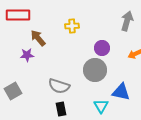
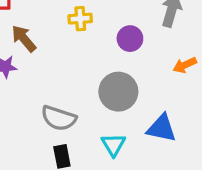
purple circle: (102, 48) -> (130, 39), moved
cyan triangle: (101, 106) -> (113, 145), moved

